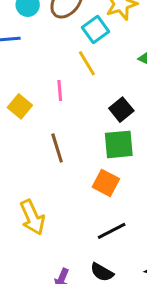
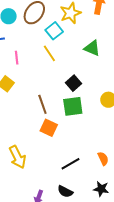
pink line: (60, 90) -> (17, 58), moved
brown line: (57, 148) -> (42, 104), moved
orange square: (106, 183) -> (49, 128), moved

